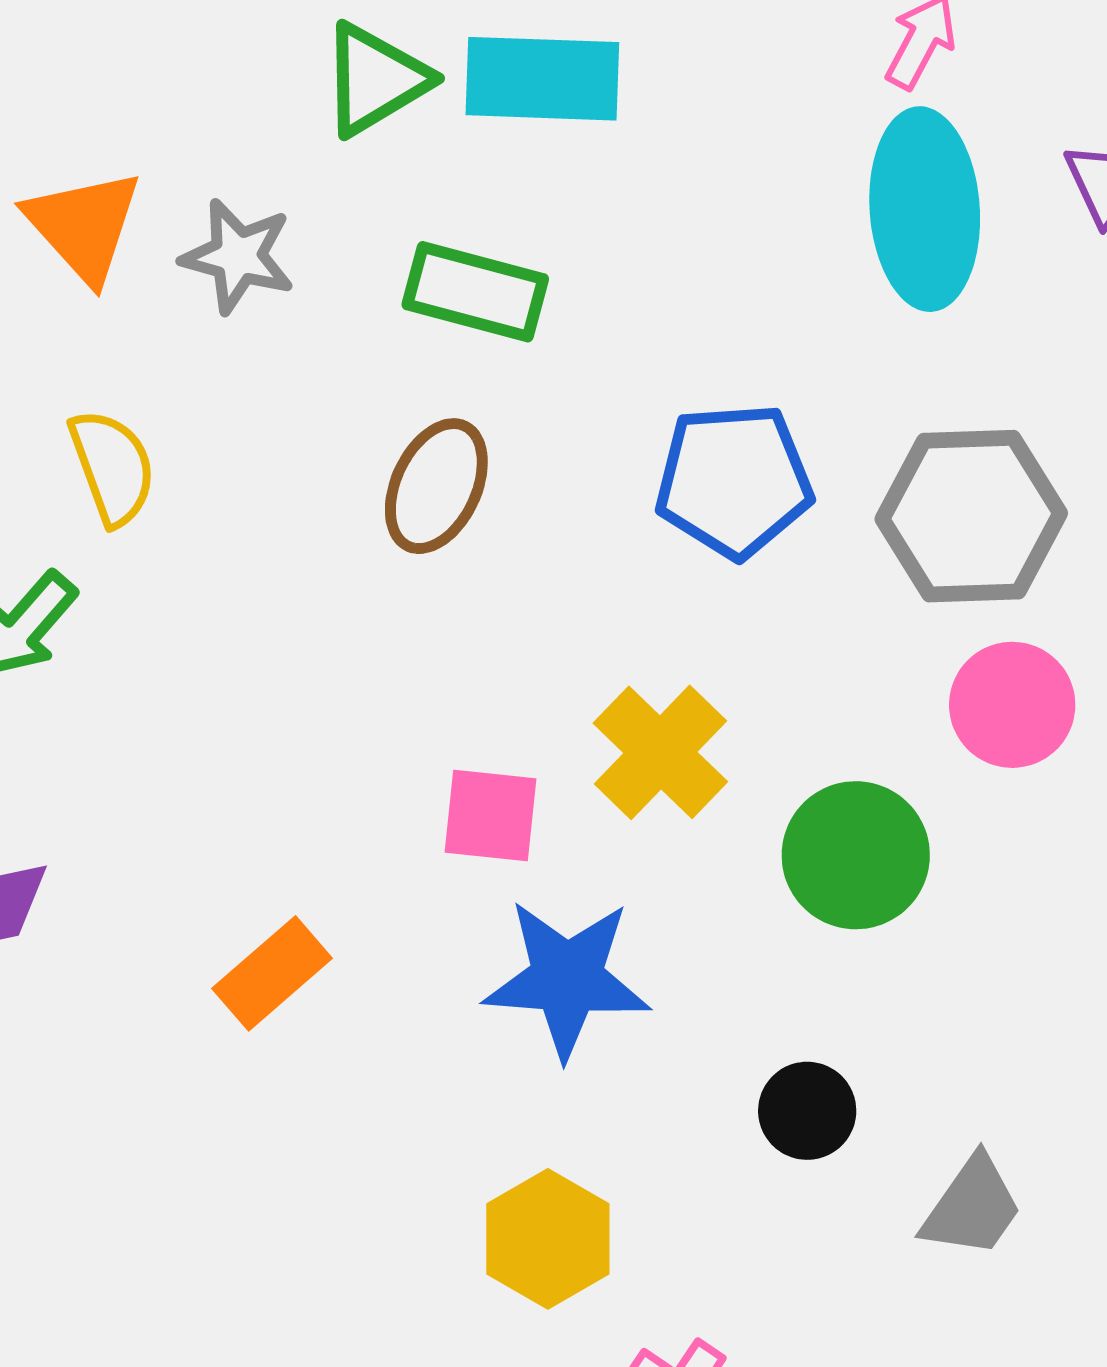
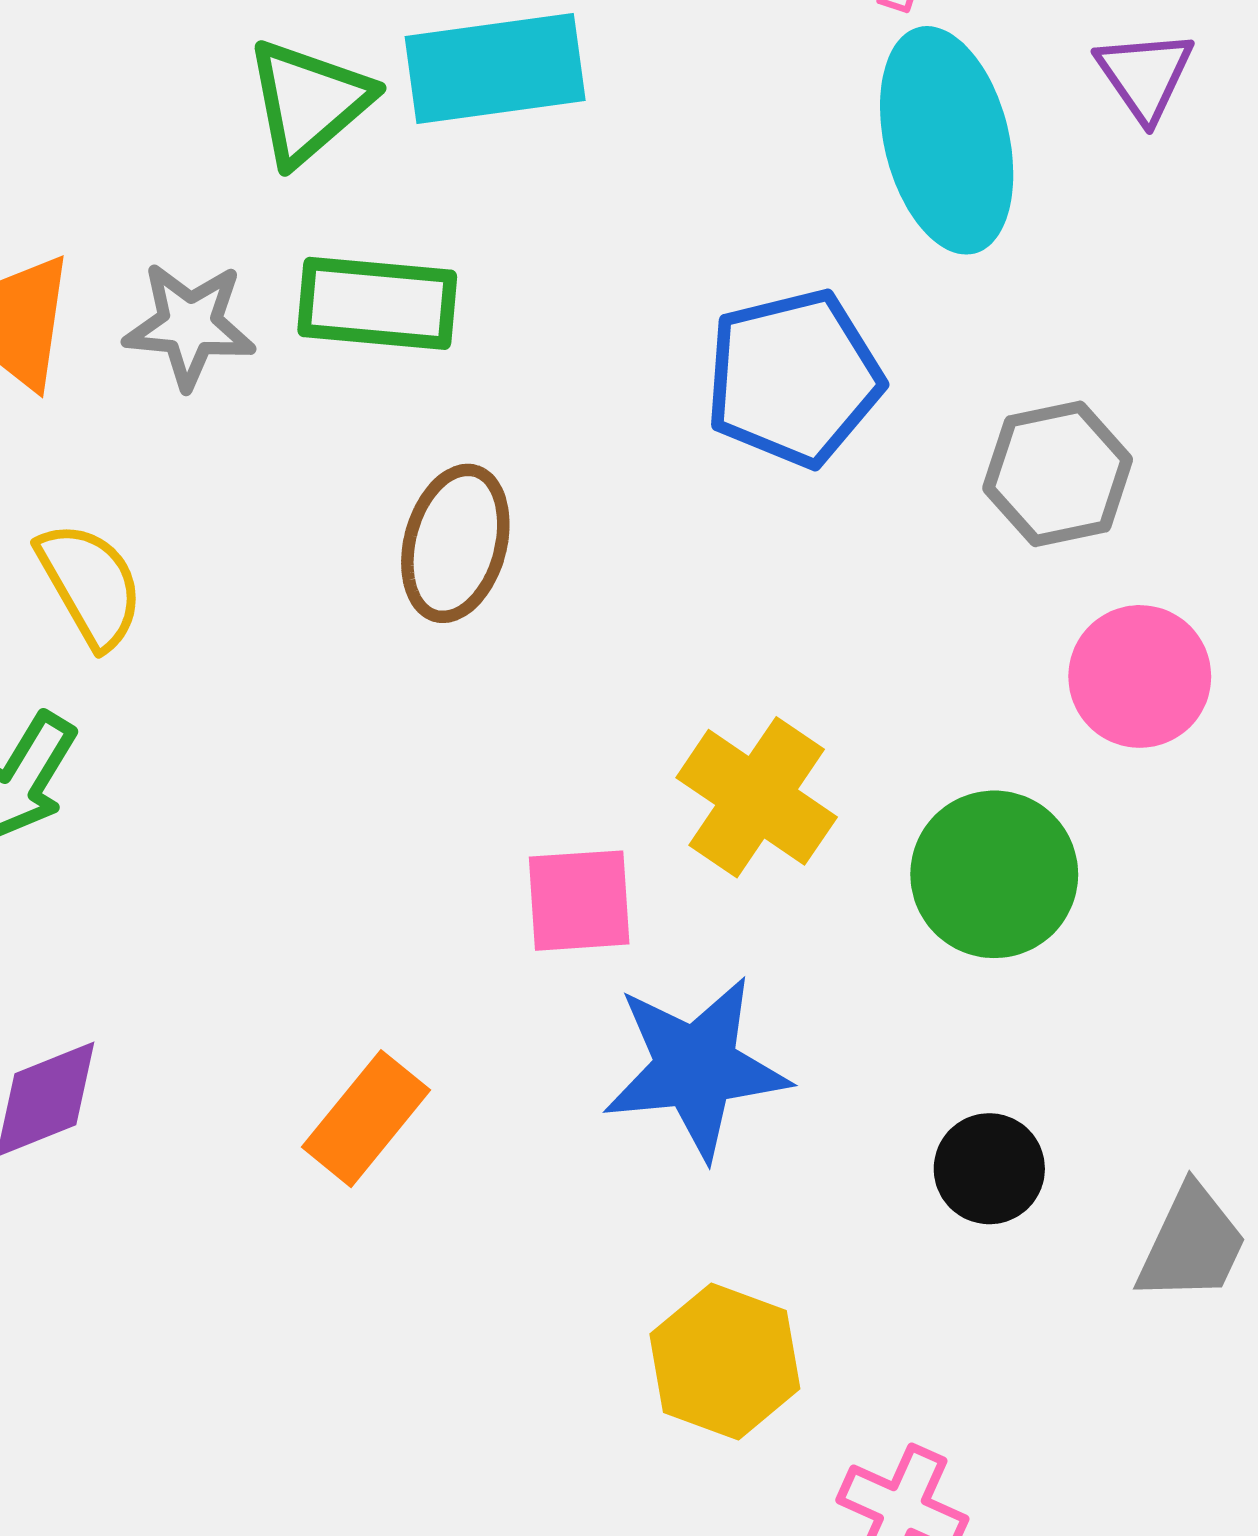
green rectangle: (475, 292) -> (377, 303), moved
blue pentagon: (734, 481) -> (794, 378), moved
gray hexagon: (971, 516) -> (1058, 474), size x0.7

